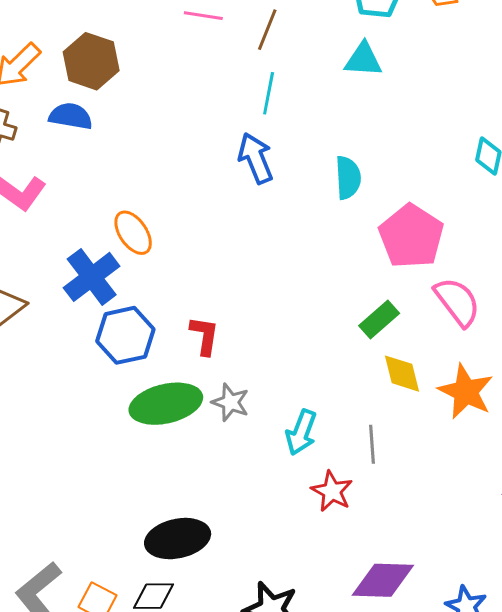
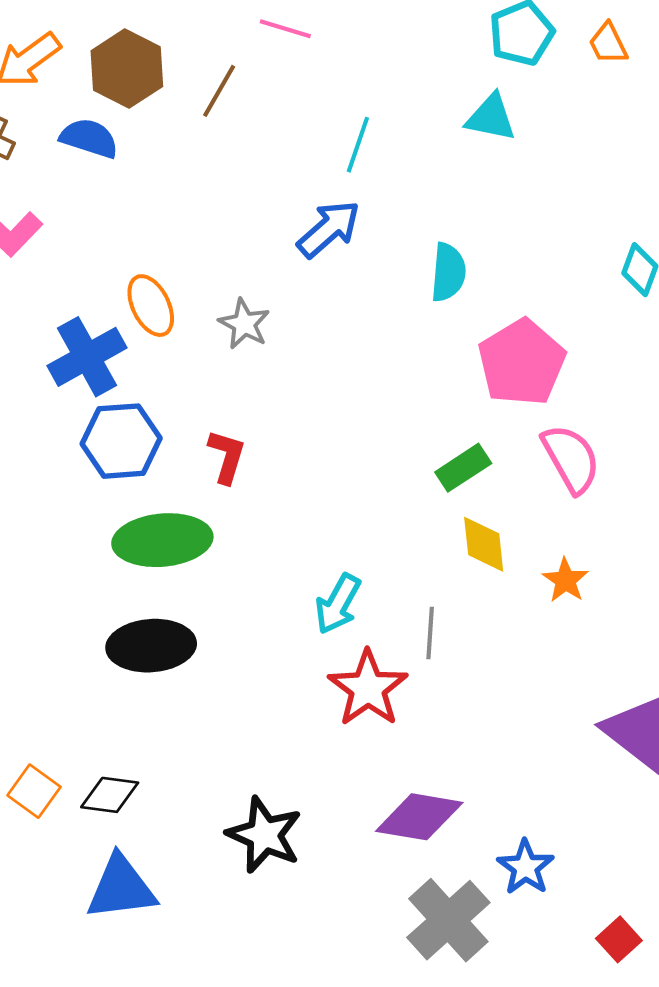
brown line: (267, 30) -> (219, 91), moved
blue arrow: (256, 158) -> (329, 229), turned 63
orange star: (466, 392) -> (565, 580), size x0.6
gray star: (230, 402) -> (244, 324), moved
red star: (332, 491) -> (368, 688), size x1.4
black ellipse: (178, 539) -> (151, 646), moved

